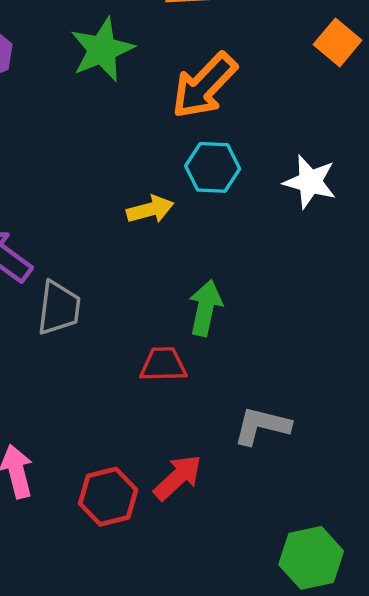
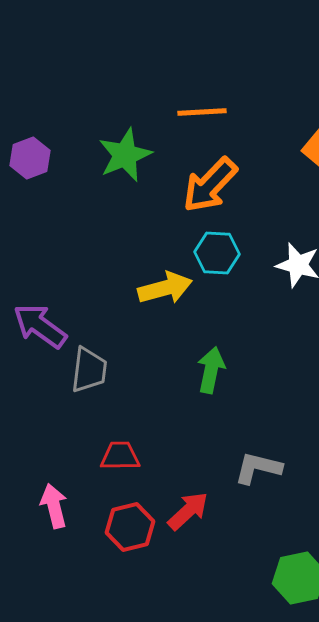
yellow arrow: (150, 209) -> (165, 288), size x1.4
red trapezoid: (163, 364) -> (120, 456), moved

